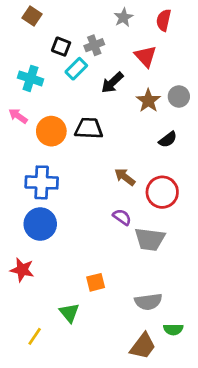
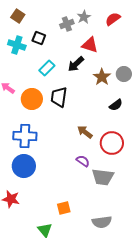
red semicircle: (164, 20) -> (113, 19), turned 42
gray cross: (94, 45) -> (67, 24), moved
red triangle: (146, 56) -> (90, 45), moved, turned -30
cyan rectangle: (76, 69) -> (47, 68), moved
cyan cross: (31, 78) -> (17, 45), moved
black trapezoid: (89, 128) -> (59, 97), turned -85

